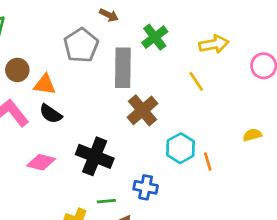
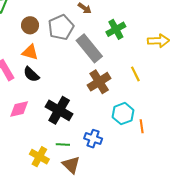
gray rectangle: (123, 68) -> (89, 48), turned -48
brown circle: (17, 70) -> (30, 25), moved
yellow line: (196, 81) -> (135, 74), moved
pink diamond: (41, 162) -> (19, 109), turned -35

